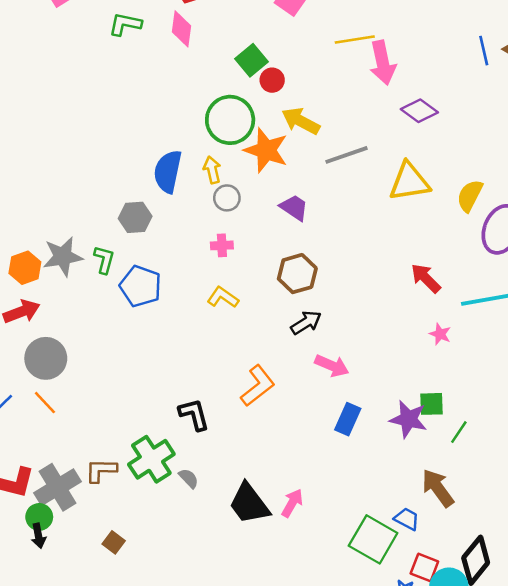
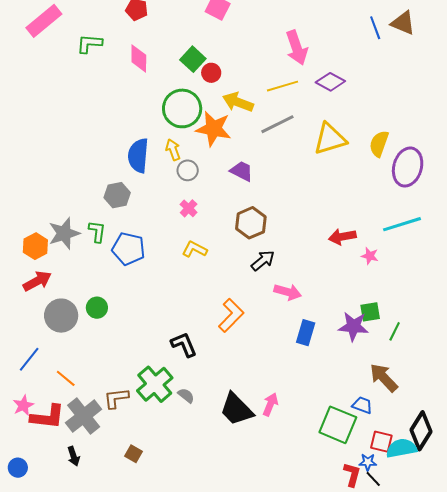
pink diamond: (181, 29) -> (139, 59), moved
yellow line: (355, 40) -> (283, 86), moved
pink cross: (222, 245) -> (189, 208), turned -36
red arrow: (426, 278) -> (342, 237), moved, turned -48
orange line: (45, 403) -> (66, 378), moved
green circle: (39, 517) -> (97, 308), moved

